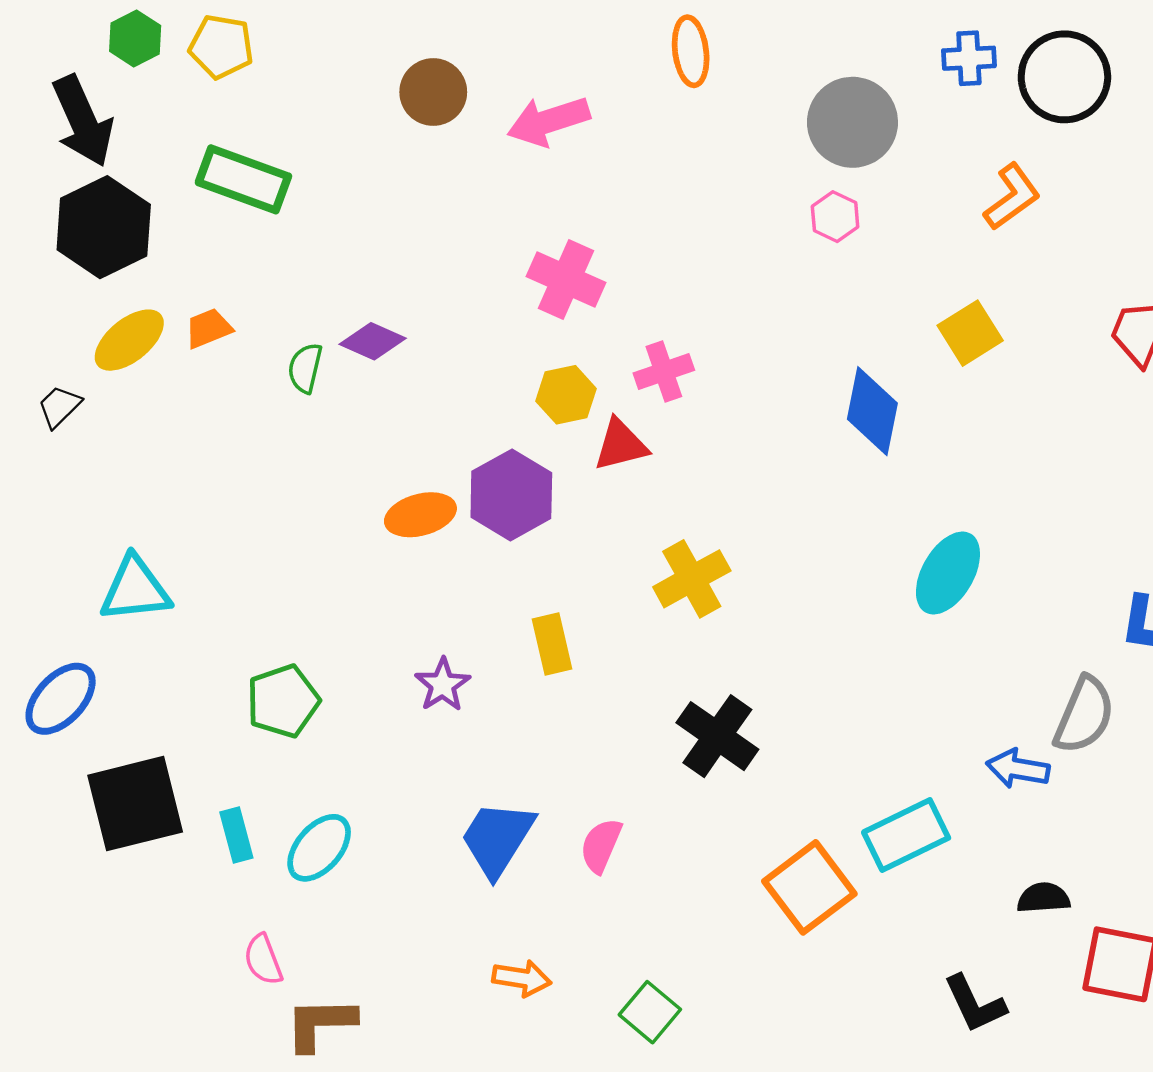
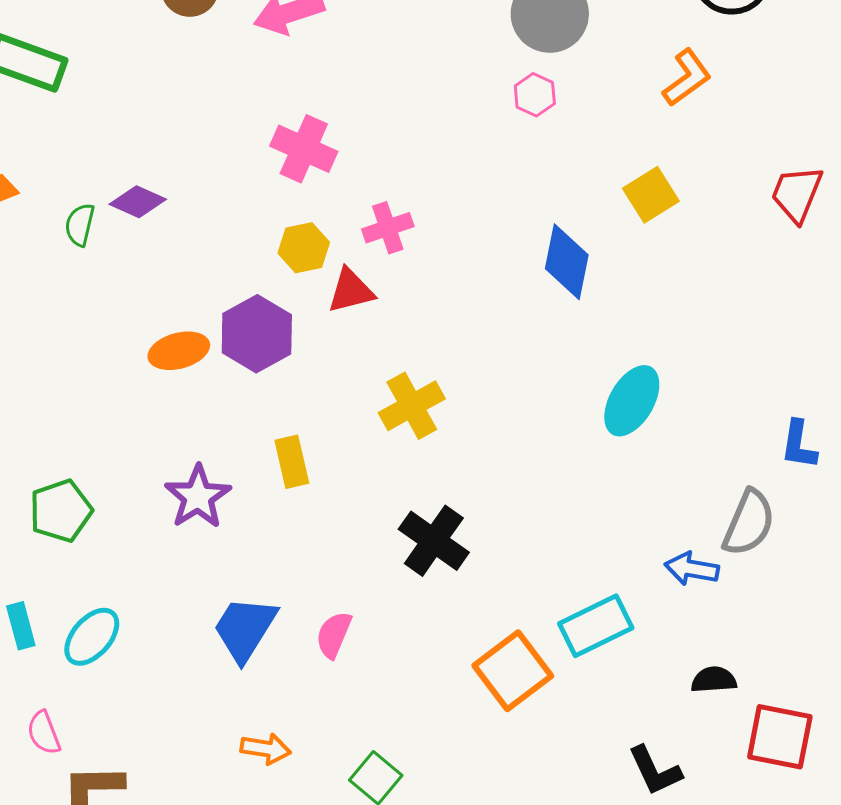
purple star: (443, 685) -> (198, 497), size x1.4

